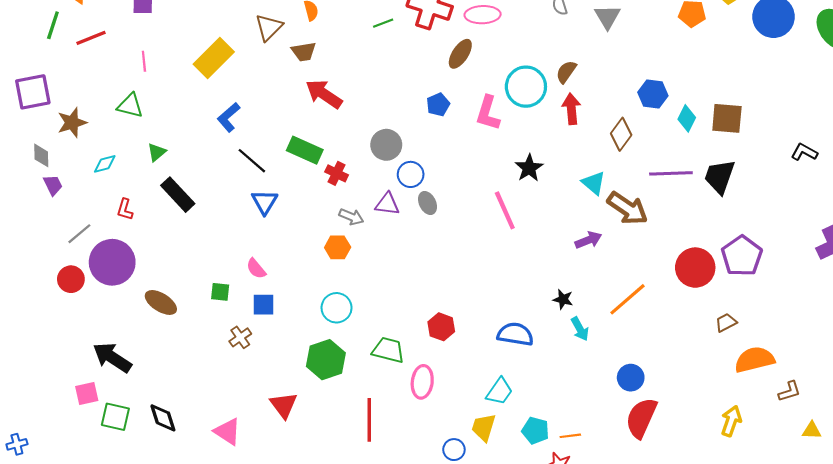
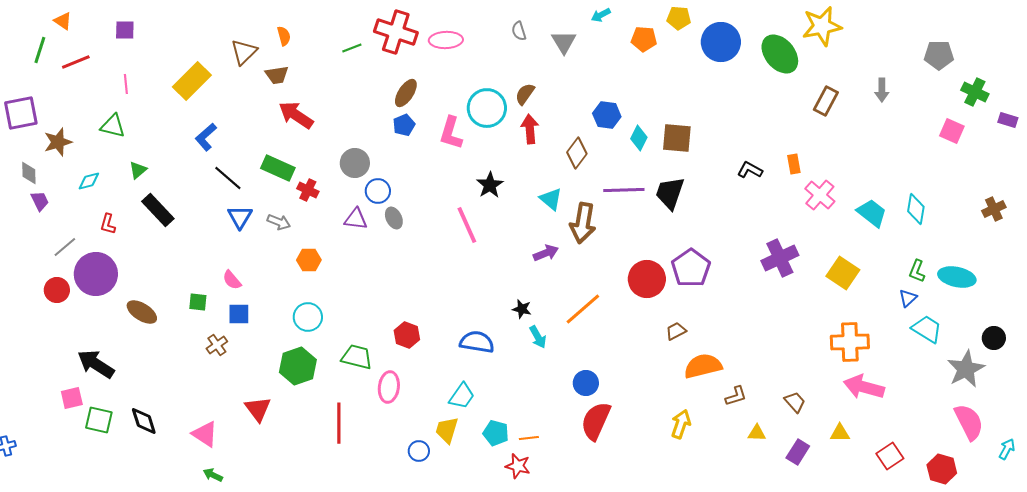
brown ellipse: (460, 54) -> (406, 93), moved
brown arrow: (628, 208) -> (583, 223), turned 66
gray arrow: (351, 217) -> (279, 222), moved

